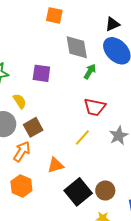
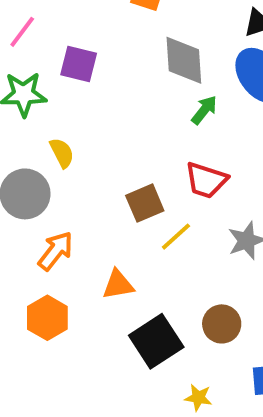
purple square: (41, 73) -> (79, 64), moved
brown square: (33, 127) -> (145, 203), moved
brown circle: (105, 190) -> (222, 324), moved

